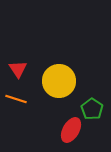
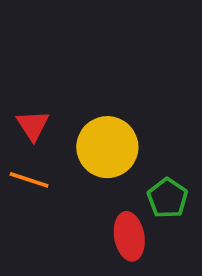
red ellipse: (71, 130) -> (129, 236), turned -40

